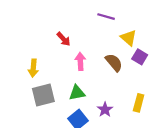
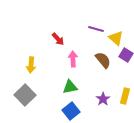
purple line: (106, 17) -> (96, 29), moved
gray square: (43, 95) -> (25, 95), moved, turned -30
purple star: (105, 110) -> (103, 99), moved

